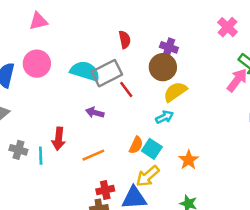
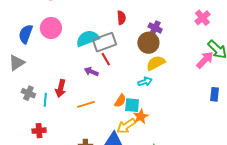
cyan semicircle: (85, 71) -> (88, 38), turned -45
red line: (126, 89) -> (106, 59), moved
cyan square: (152, 149) -> (132, 105), turned -35
orange star: (189, 160) -> (141, 116), moved
red cross: (105, 190) -> (39, 131), moved

